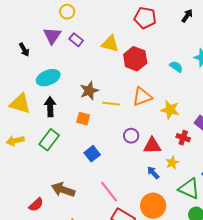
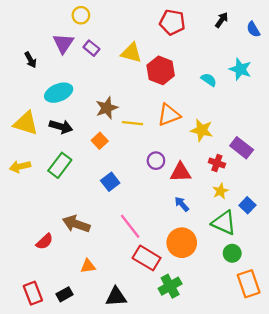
black arrow: (50, 107) -> (61, 127), turned 108
orange square: (83, 119) -> (100, 141), turned 32
yellow star: (172, 163) -> (220, 191), moved

